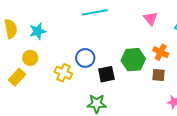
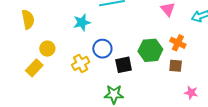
cyan star: (38, 31) -> (82, 22), moved
yellow cross: (63, 73) -> (81, 63), turned 36

